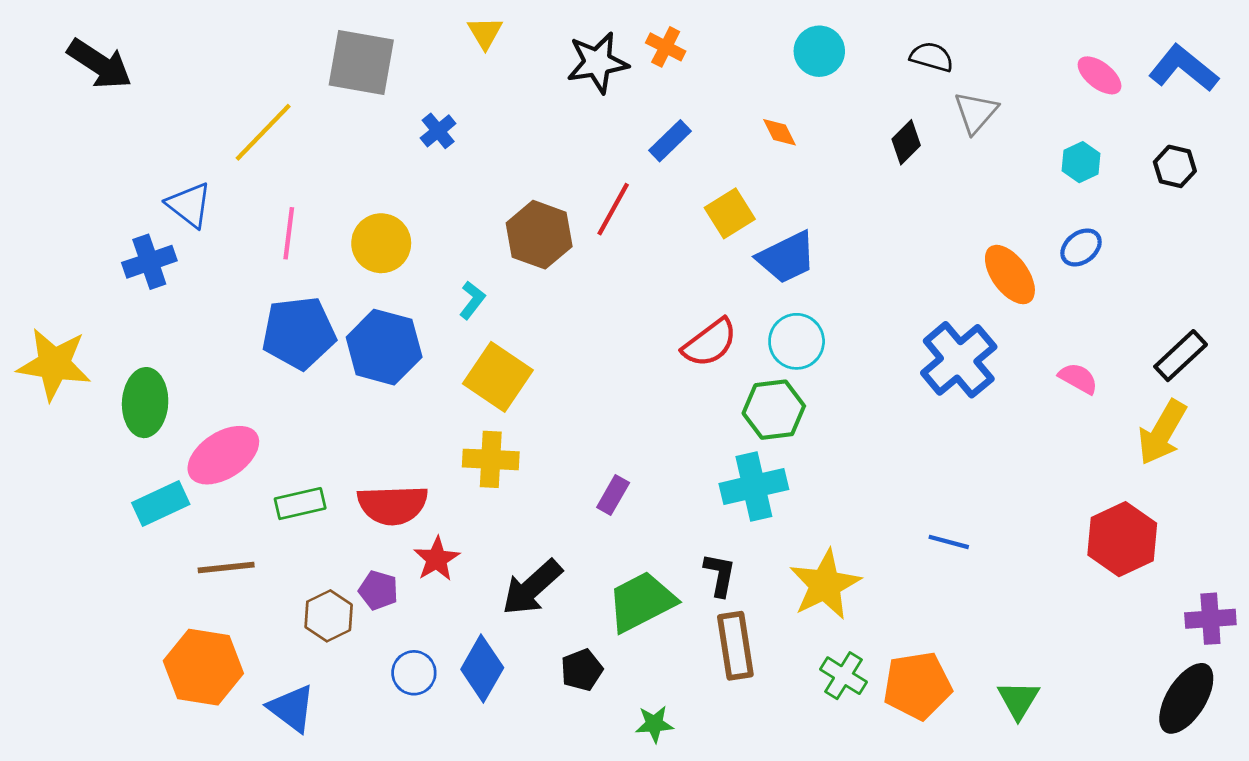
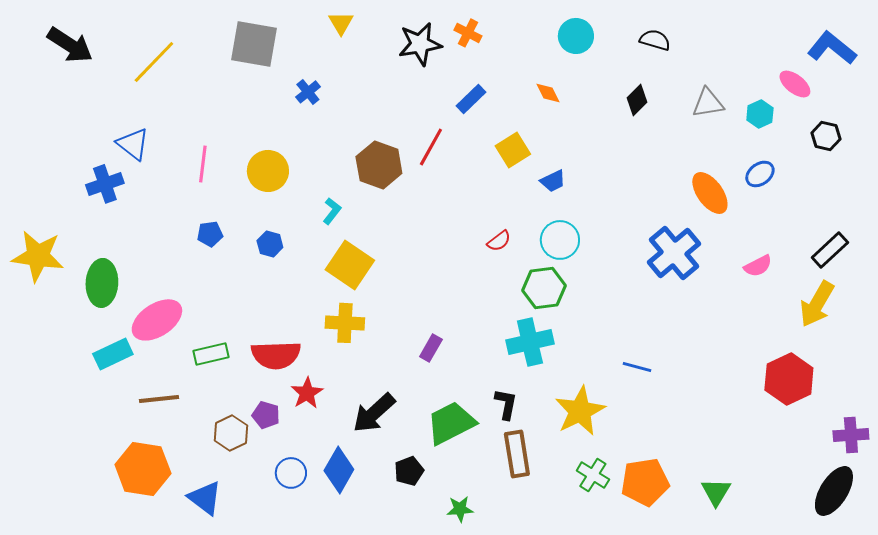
pink ellipse: (1100, 75) -> (795, 84), moved
gray triangle: (976, 112) -> (708, 103), moved, turned 40
yellow line: (263, 132) -> (154, 62), moved
black hexagon: (1175, 166) -> (826, 136), moved
blue trapezoid: (787, 257) -> (553, 181), size x0.6
blue pentagon: (299, 333) -> (210, 234), size x0.5
red semicircle: (710, 343) -> (499, 241), size x0.6
blue hexagon: (384, 347) -> (270, 244), size x0.5
pink semicircle: (1078, 378) -> (758, 266), turned 124
blue line: (949, 542) -> (637, 367), moved

